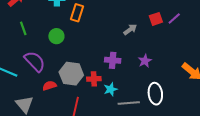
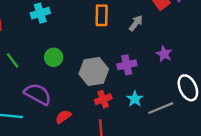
orange rectangle: (77, 13) -> (102, 15), moved
gray hexagon: (71, 74) -> (94, 71), moved
red cross: (94, 79) -> (103, 99), moved

